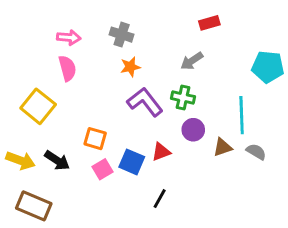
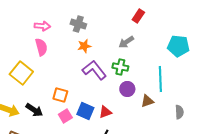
red rectangle: (209, 23) -> (138, 16), turned -40
red triangle: (161, 152) -> (105, 112), moved
gray semicircle: (256, 152) -> (179, 112), moved, turned 56

